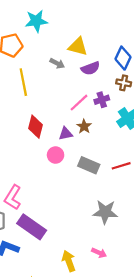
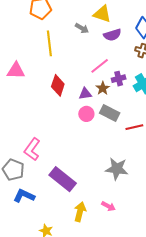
purple cross: (102, 100) -> (119, 79), moved
pink circle: (56, 155) -> (86, 114), moved
gray rectangle: (89, 165) -> (110, 113), moved
purple rectangle: (32, 227) -> (63, 179), moved
yellow arrow: (69, 261) -> (80, 212), turned 30

